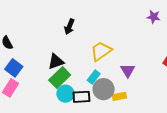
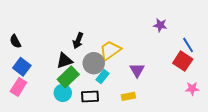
purple star: (154, 17) -> (160, 25), moved
black arrow: (69, 27) -> (78, 41), moved
gray circle: (104, 89) -> (94, 63), moved
cyan circle: (65, 94) -> (63, 93), moved

